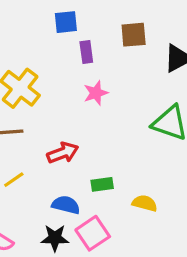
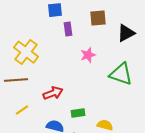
pink star: (96, 93) -> (88, 55), moved

